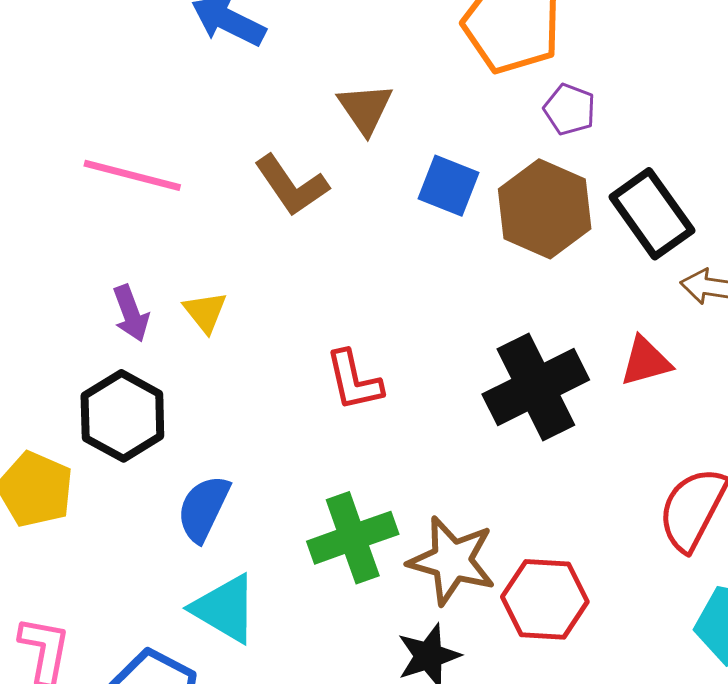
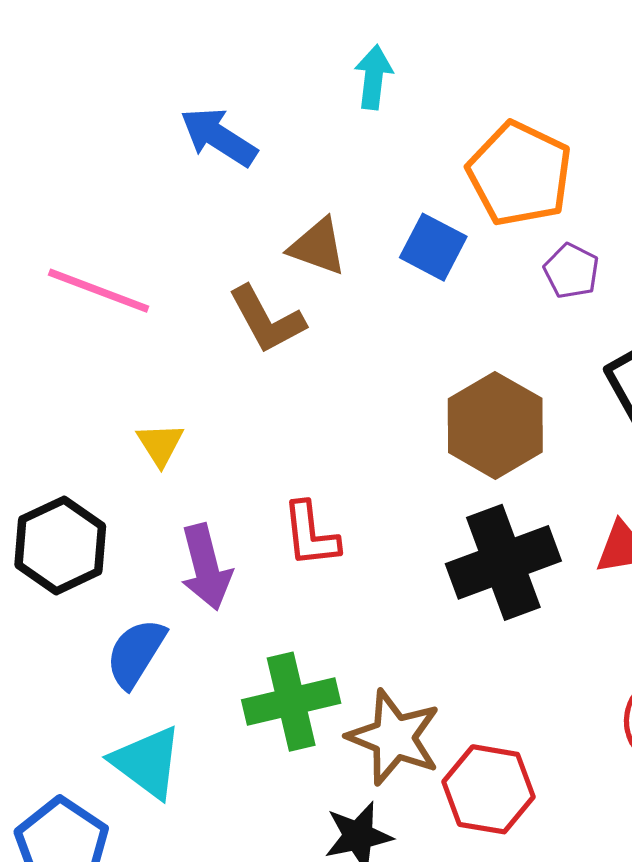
brown triangle: (365, 109) -> (318, 247), moved, turned -42
blue square: (448, 186) -> (433, 247), moved
brown hexagon: (545, 209) -> (495, 425), moved
purple arrow: (131, 313) -> (206, 567), moved, size x1.4

